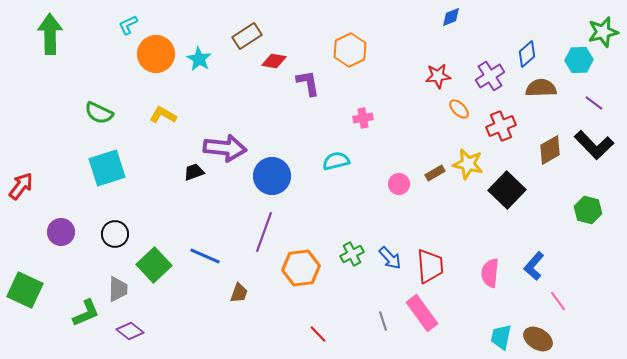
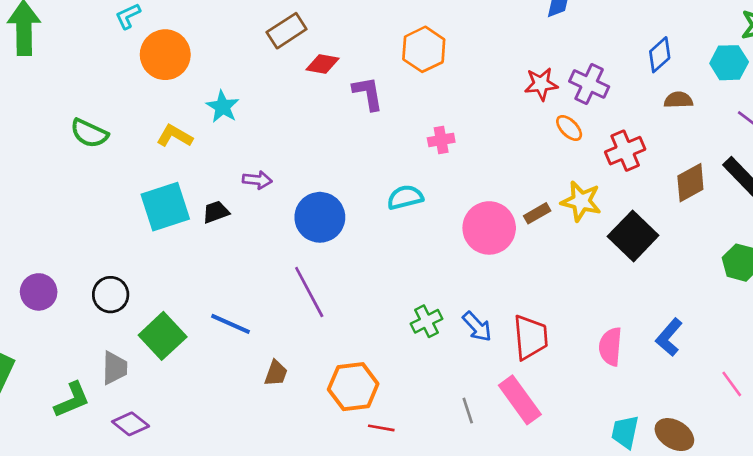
cyan star: (199, 59) -> (223, 107), moved
purple cross: (490, 76) -> (589, 84), moved, turned -32
brown semicircle: (541, 88) -> (678, 100), size x0.7
purple arrow: (225, 148) -> (257, 180), size x0.5
cyan square: (107, 168) -> (165, 207), moved
pink circle: (399, 184) -> (489, 228), size x1.8
purple line: (264, 232) -> (309, 292), turned -48
orange hexagon: (301, 268) -> (353, 387), moved
pink line: (558, 301) -> (732, 384), moved
red line: (318, 334) -> (381, 428), turned -36

